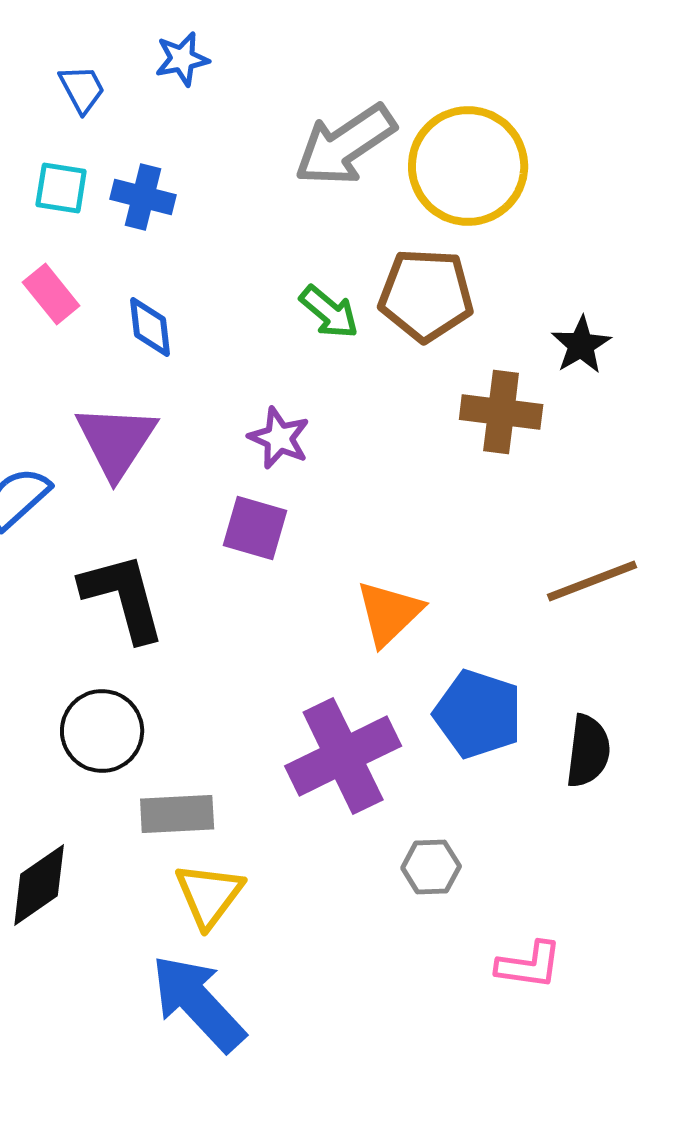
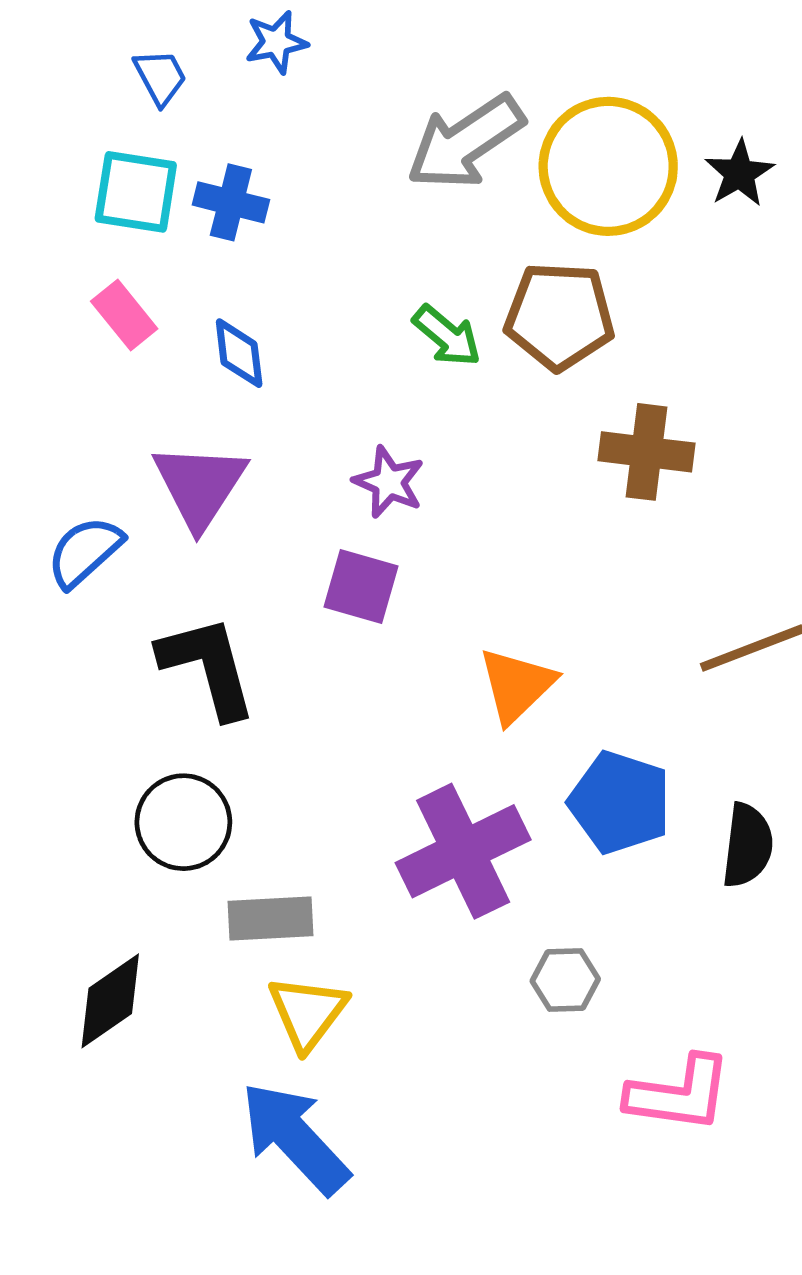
cyan square: (61, 188) -> (136, 192), size x1.4
black star: (581, 345) -> (739, 173), moved
pink L-shape: (529, 965) -> (679, 1094), size x1.4

